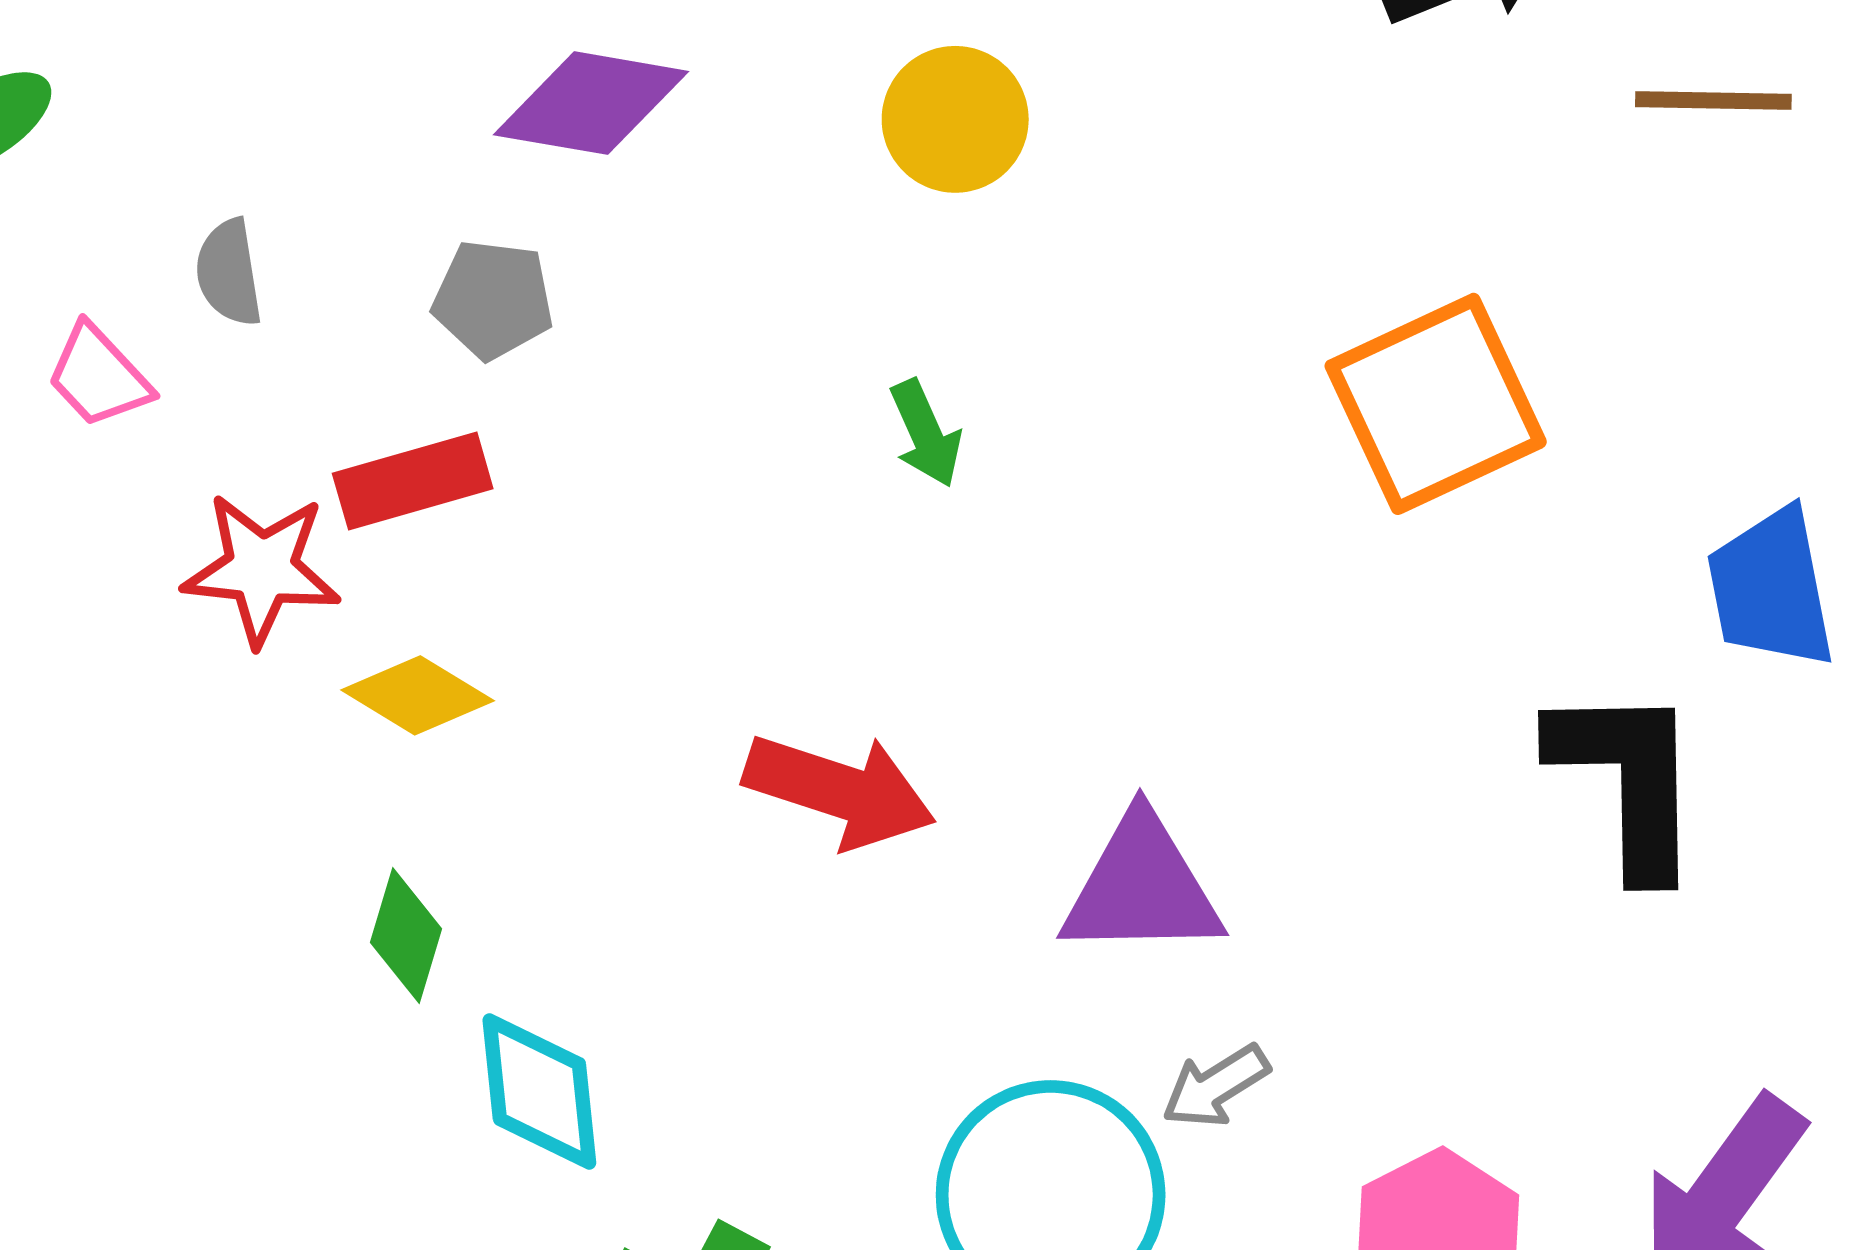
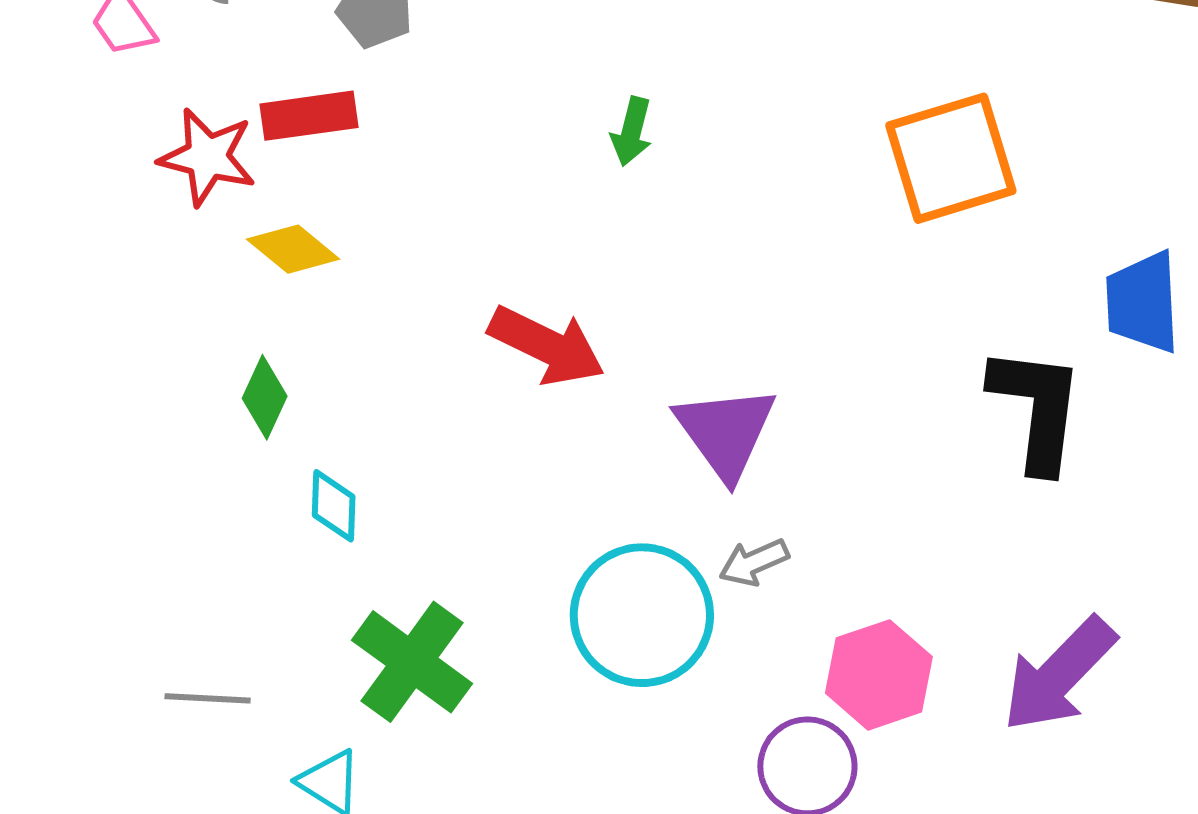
green arrow: (926, 434) -> (632, 132), turned 30
purple triangle: (1142, 887) -> (726, 432), turned 47
cyan diamond: (539, 1091) -> (334, 506), size x0.7

